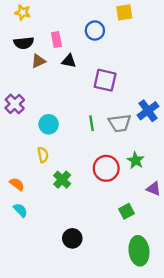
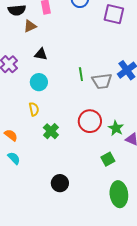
black triangle: (69, 61) -> (41, 54), moved
purple square: (105, 80) -> (114, 14), moved
green line: (92, 123) -> (81, 74), moved
green star: (136, 160) -> (116, 128), moved

